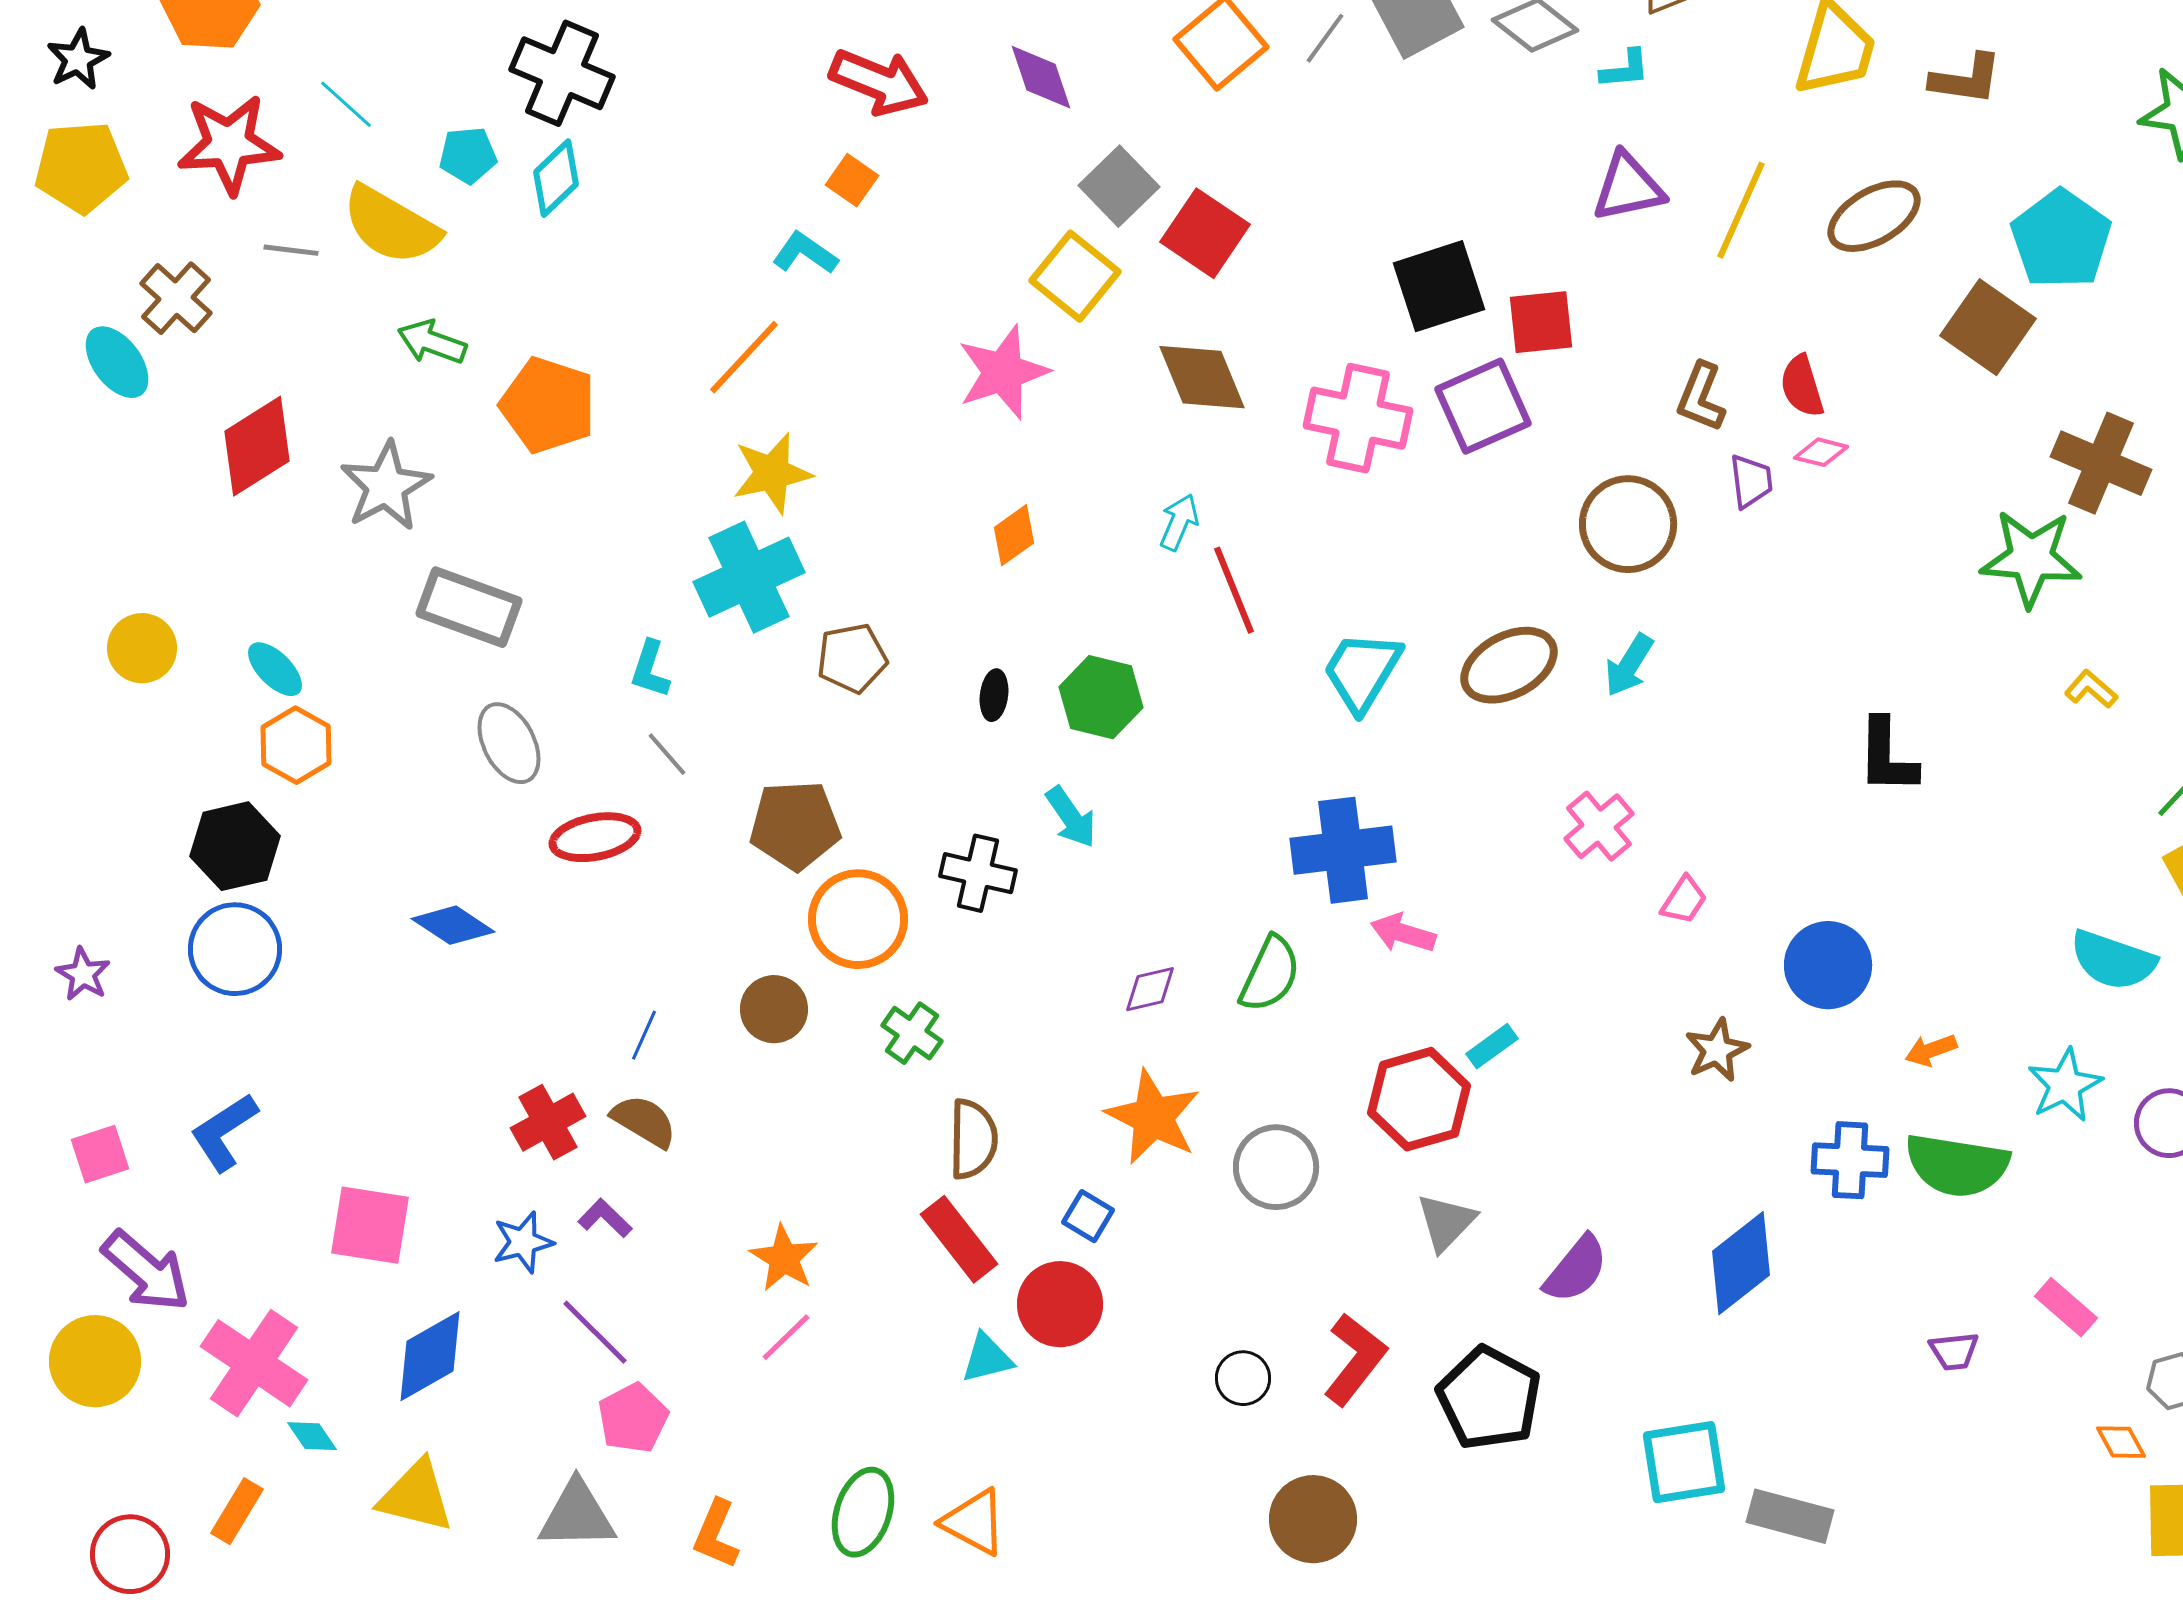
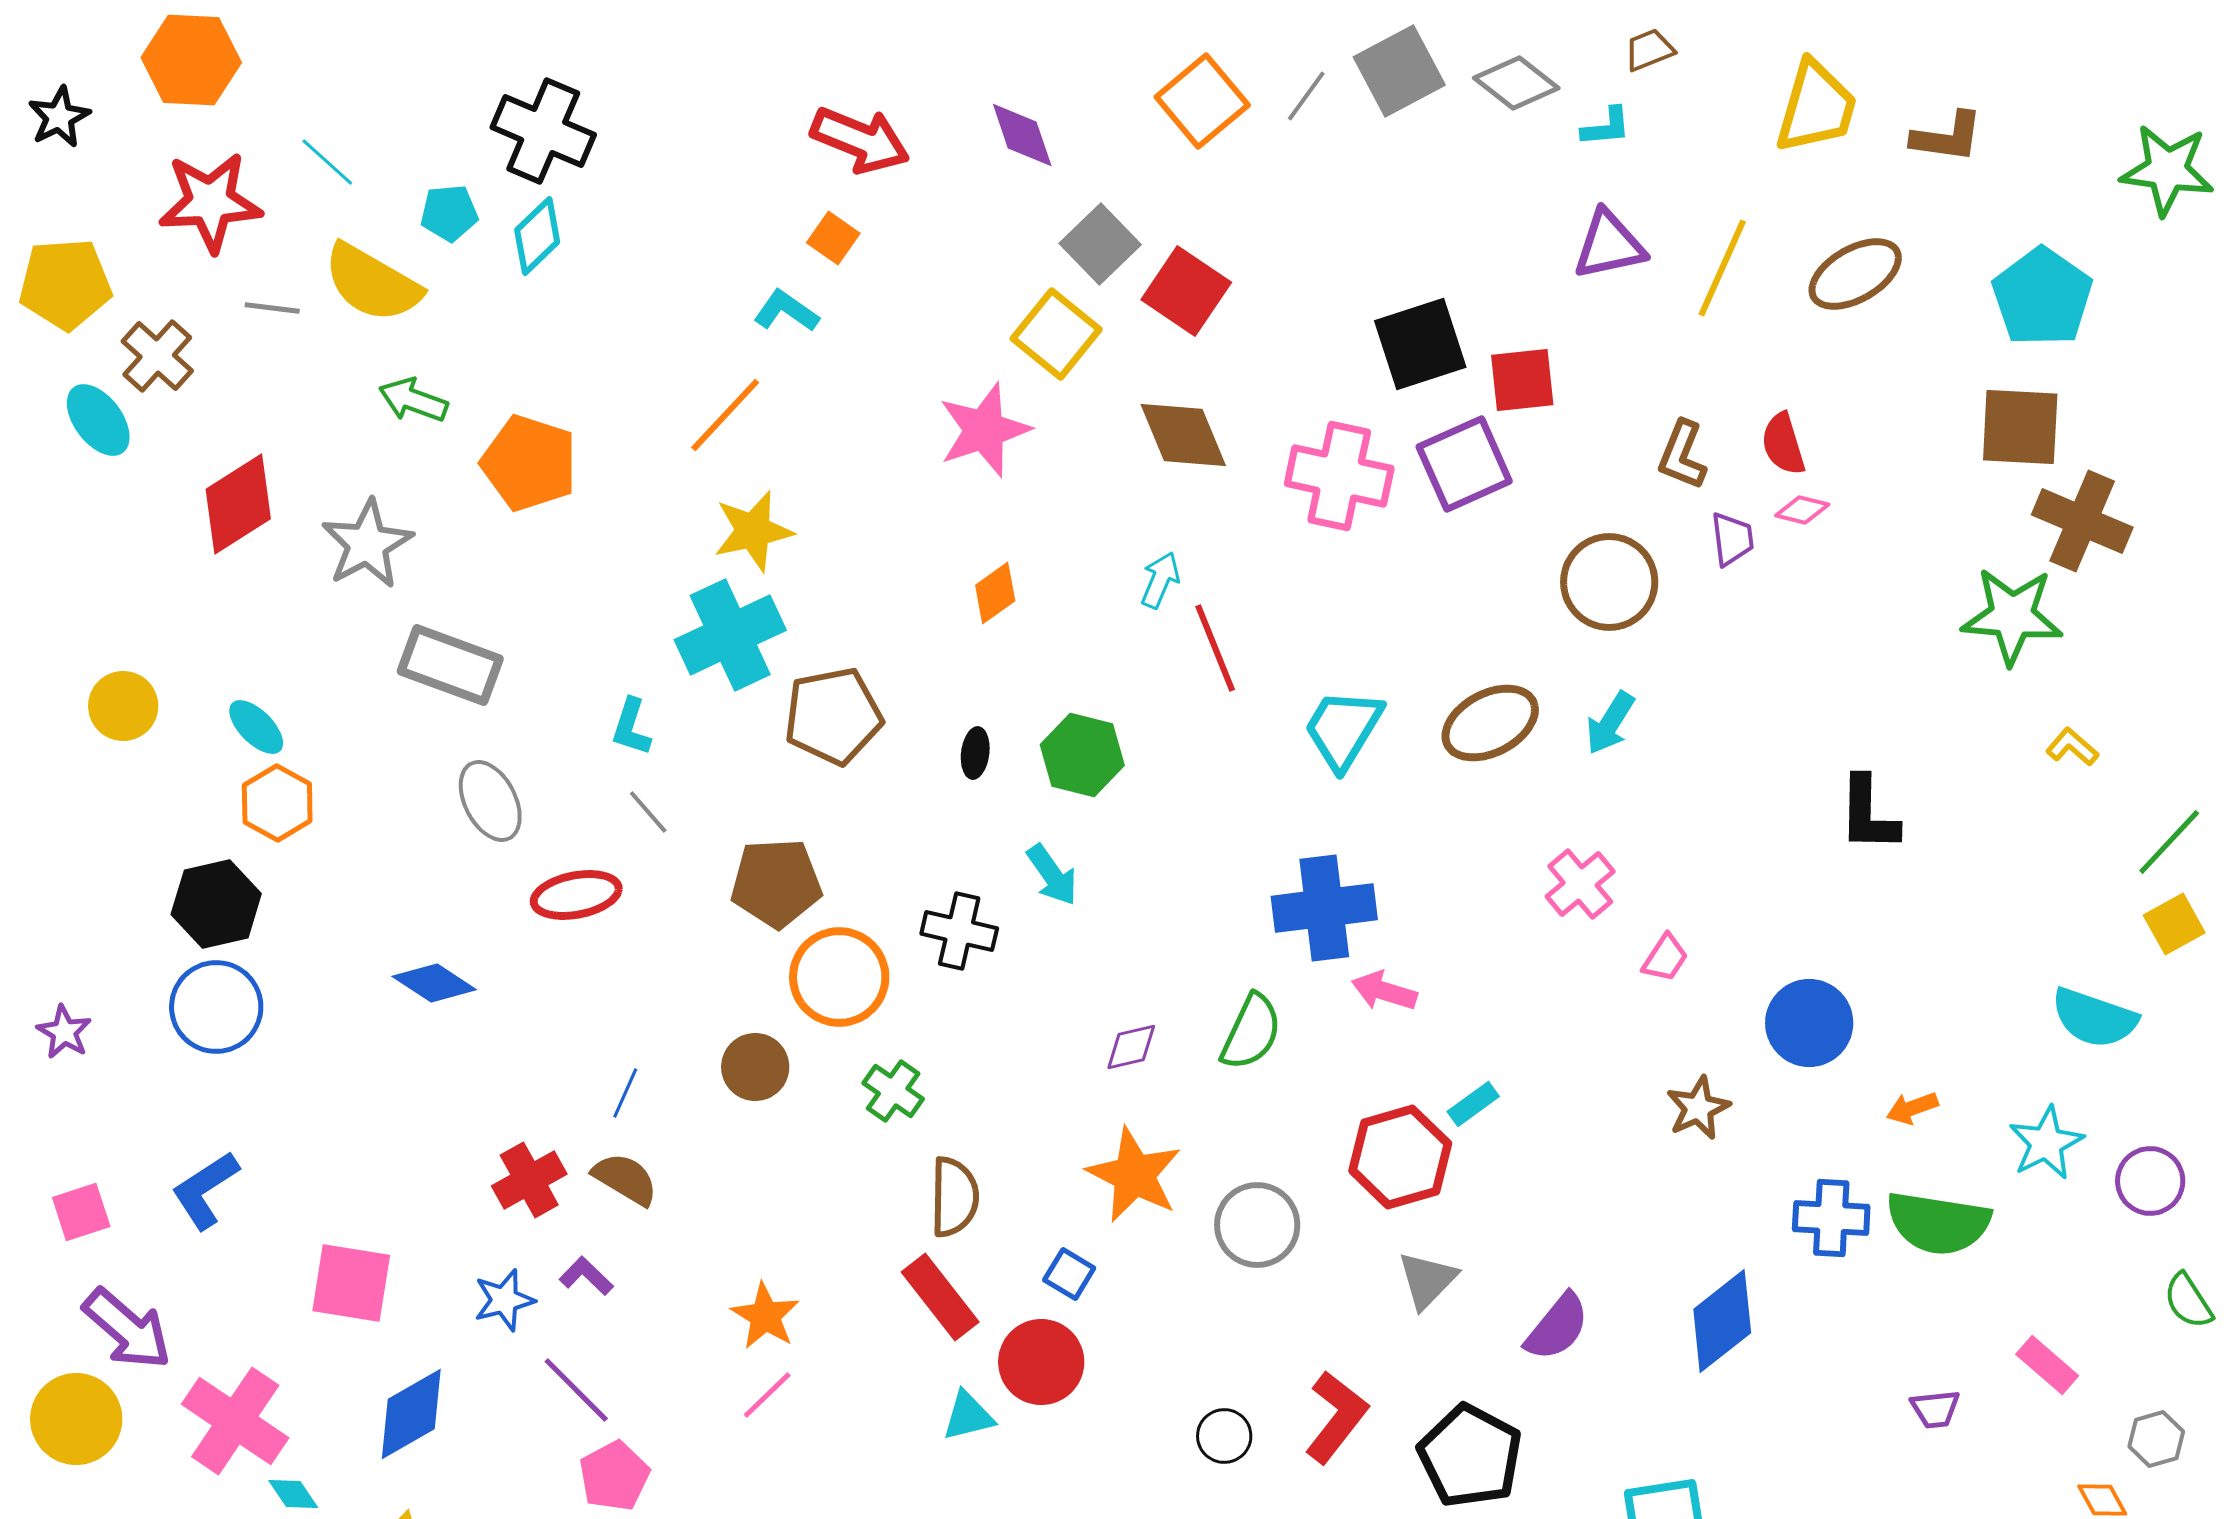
yellow pentagon: (81, 167) -> (65, 284), moved
brown square: (1988, 327) -> (2020, 427), moved, turned -32
brown pentagon: (852, 658) -> (833, 716), size x1.4

